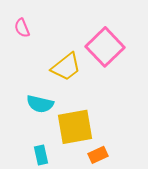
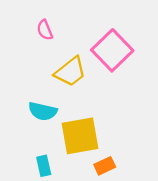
pink semicircle: (22, 28) -> (45, 30), moved

